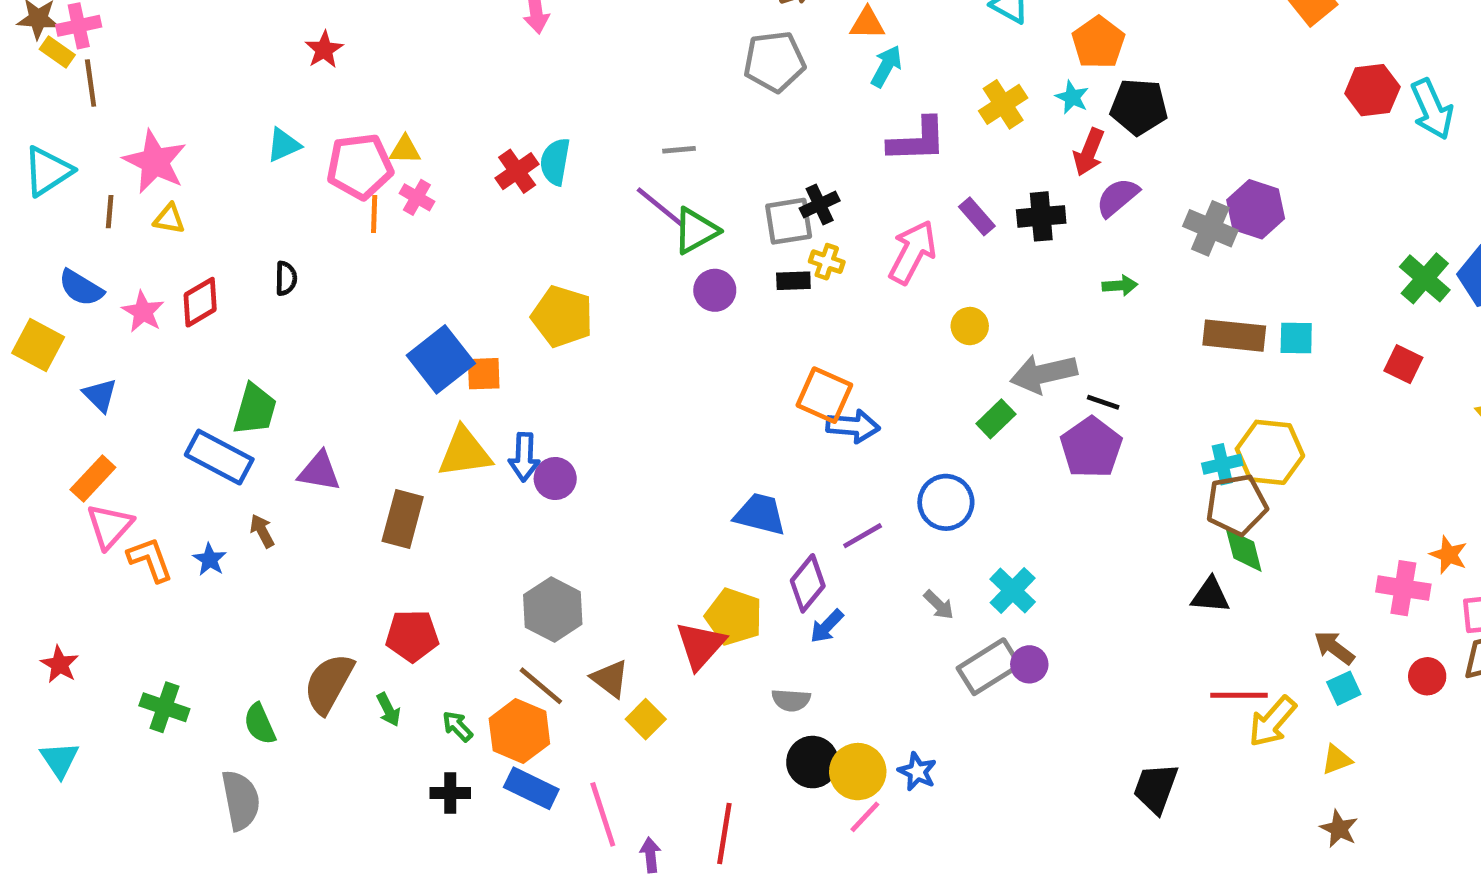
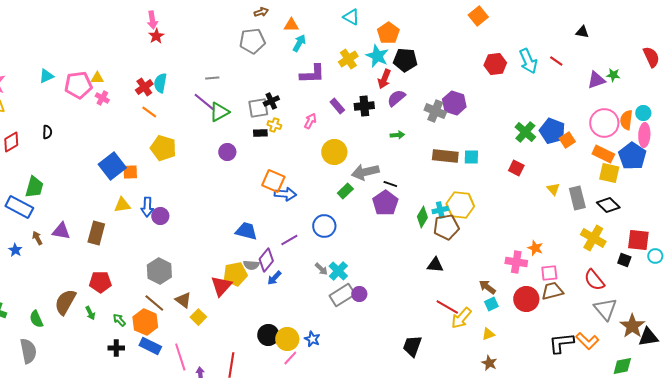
red star: (324, 50) -> (156, 36), moved
red hexagon: (1372, 90) -> (495, 64), moved
cyan star: (1072, 97) -> (377, 56), size x1.6
orange line: (374, 214) -> (149, 112), moved, turned -56
pink arrow: (913, 252) -> (310, 121), size x0.6
purple circle: (715, 290) -> (227, 152), moved
yellow circle: (970, 326) -> (334, 152), size x1.6
yellow triangle: (465, 452) -> (122, 205), size x0.7
purple triangle: (319, 471) -> (61, 231), moved
green diamond: (1244, 550) -> (422, 217), moved, turned 45
cyan cross: (1013, 590) -> (338, 271), moved
yellow pentagon: (734, 617) -> (235, 274), turned -30
red circle: (1427, 676) -> (526, 299), size x1.6
red line: (1239, 695) -> (447, 307), turned 30
gray semicircle: (791, 700) -> (251, 265), moved

